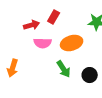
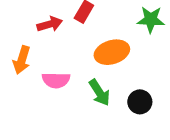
pink semicircle: (43, 43) -> (56, 80), moved
orange arrow: (13, 68) -> (22, 60), moved

